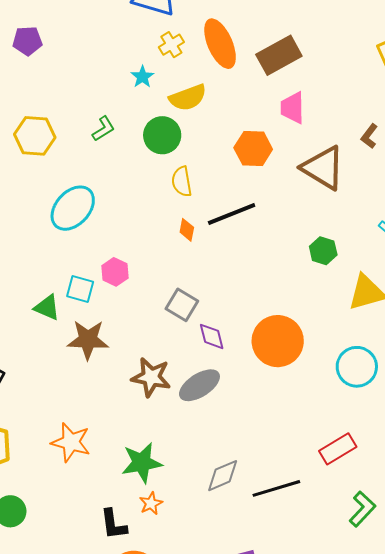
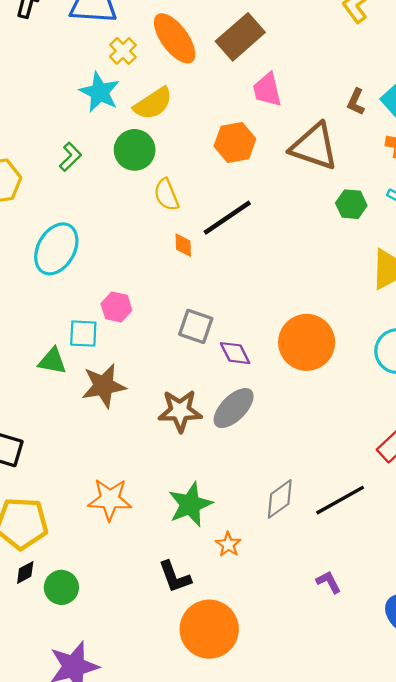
cyan star: (142, 77) -> (100, 92), size x1.6
green hexagon: (323, 251) -> (351, 204), moved
orange star: (151, 503) -> (228, 544), moved

